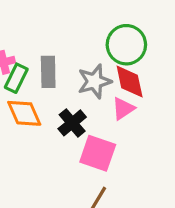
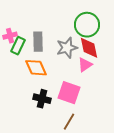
orange diamond: (24, 113) -> (36, 68), moved
black cross: (72, 123) -> (42, 99), moved, turned -36

